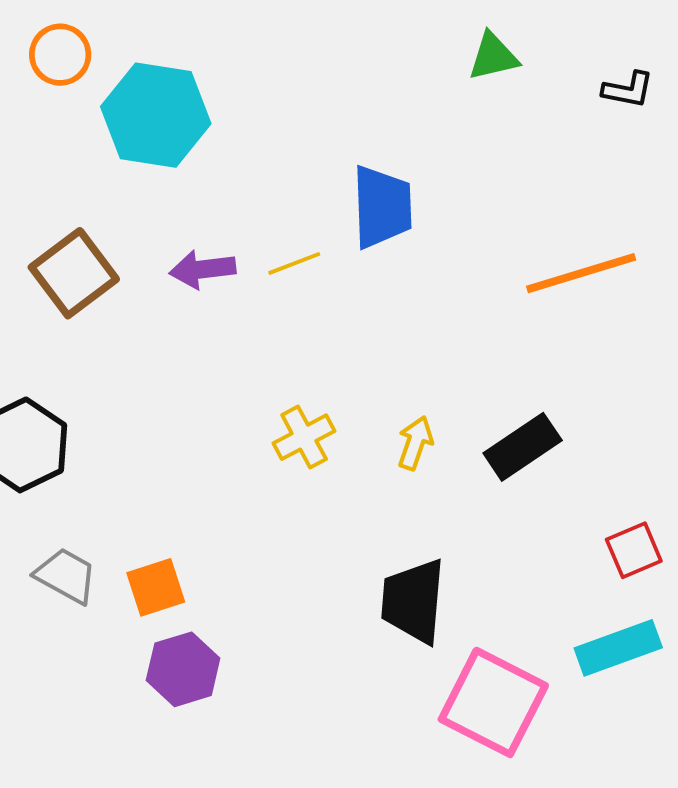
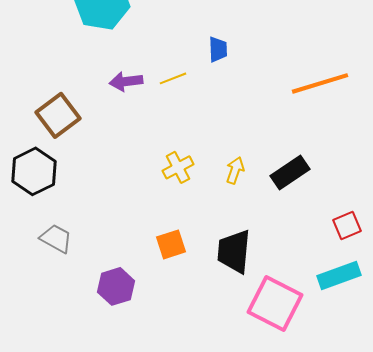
blue trapezoid: (382, 207) -> (218, 49), size x0.6
brown square: (74, 273) -> (58, 115), moved
orange square: (156, 587) -> (171, 244), moved

